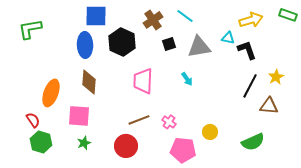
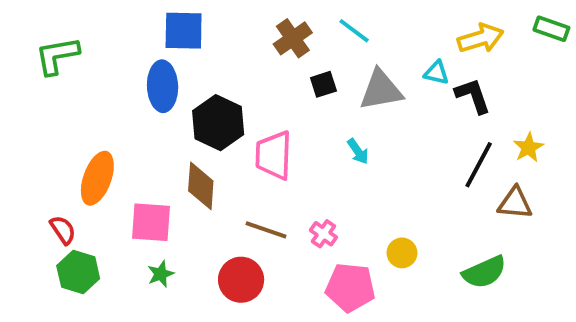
black hexagon: (122, 42) -> (218, 123), moved
brown diamond: (89, 82) -> (201, 186), moved
brown line: (139, 120) -> (266, 230), turned 40

